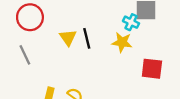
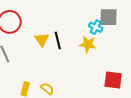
red square: (152, 69) -> (113, 80), moved

